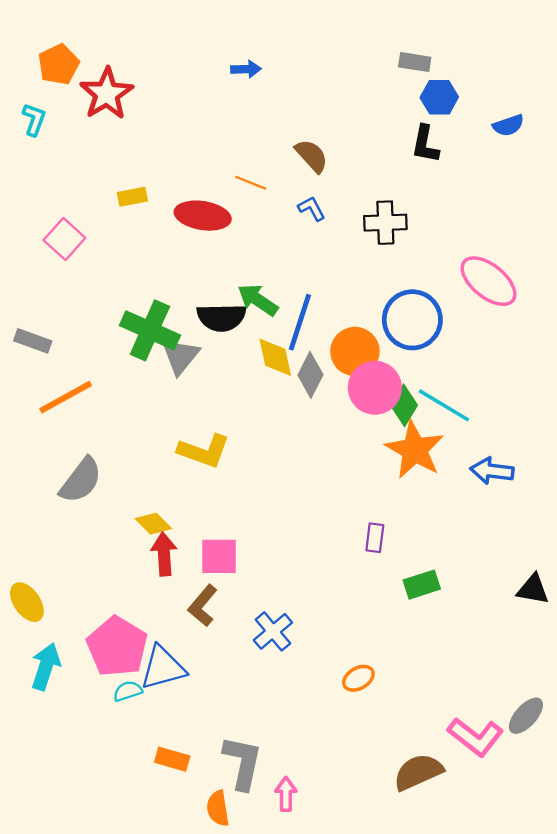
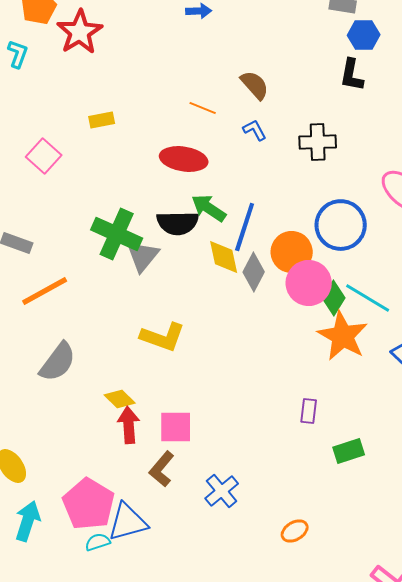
red ellipse: (203, 216) -> (184, 159), moved

